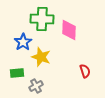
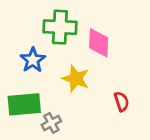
yellow star: (41, 57) -> (76, 79), moved
green rectangle: (17, 73) -> (24, 104), size x1.6

